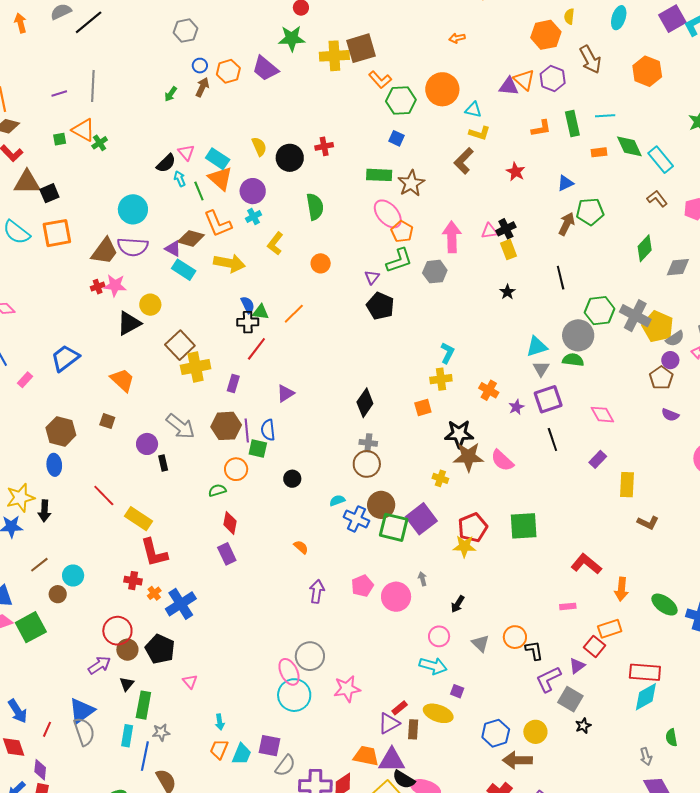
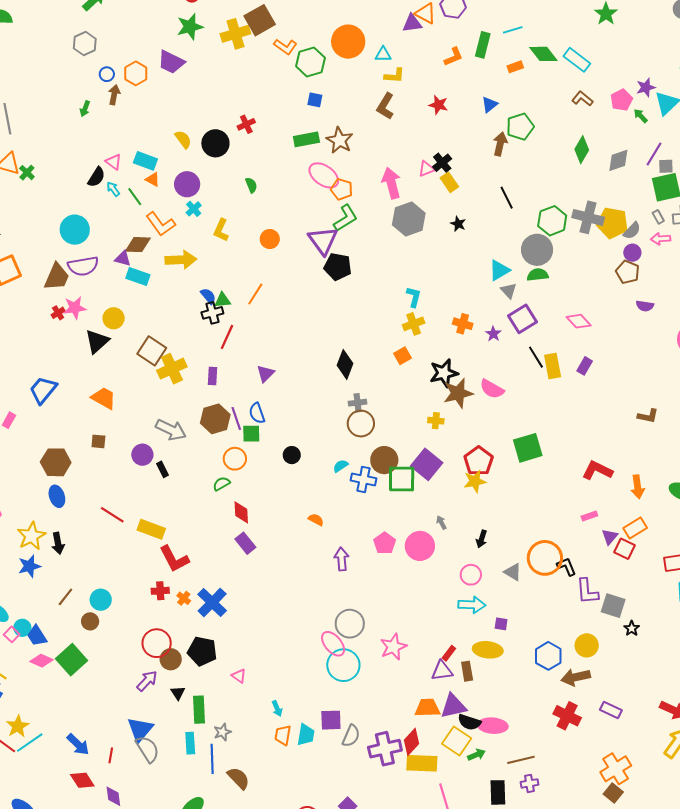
green rectangle: (572, 123) -> (483, 45), turned 40
orange triangle: (220, 179) -> (153, 179), size x0.6
green semicircle: (315, 207) -> (251, 185), size x0.6
gray hexagon: (435, 272) -> (409, 219), moved, size x1.4
purple triangle: (372, 277) -> (323, 241), size x2.0
yellow rectangle: (627, 485) -> (553, 366), moved
orange circle: (515, 637) -> (545, 558), size x1.5
purple triangle: (577, 666) -> (610, 537), moved
purple L-shape: (548, 679) -> (587, 591), turned -56
purple triangle: (389, 723) -> (442, 671), turned 35

